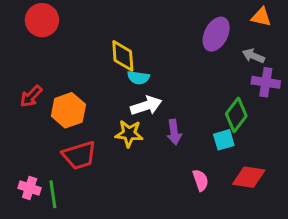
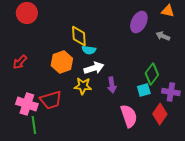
purple cross: (266, 82) -> (171, 92), moved
orange hexagon: (68, 110) -> (62, 62), moved
red diamond: (249, 177) -> (160, 114), turned -65
pink semicircle: (201, 180) -> (129, 116), size x1.6
pink cross: (30, 188) -> (27, 104), moved, size x1.5

